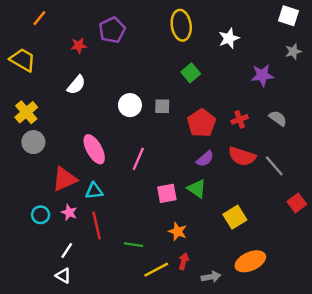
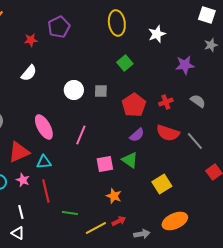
green line: (134, 245) -> (70, 213), moved
white line: (67, 251) -> (21, 212), turned -48
red arrow: (184, 261) -> (119, 221), turned 48

